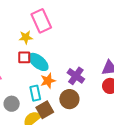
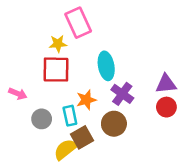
red square: (24, 57) -> (56, 70), size x1.6
cyan ellipse: (38, 62) -> (106, 66), moved, turned 40
gray circle: (12, 104) -> (42, 119), moved

